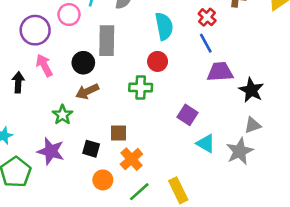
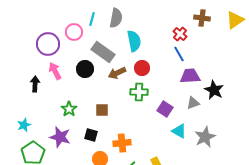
cyan semicircle: (164, 26) -> (134, 41), moved
gray rectangle: (107, 41) -> (103, 52), turned -55
green cross: (141, 87) -> (139, 92), moved
brown arrow: (87, 91) -> (117, 73), moved
gray triangle: (253, 125) -> (193, 103), moved
brown square: (118, 133) -> (102, 110), moved
orange cross: (131, 159) -> (122, 143), turned 36

